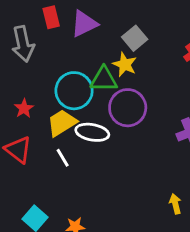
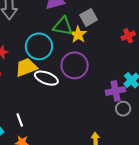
green triangle: (104, 79) -> (63, 26), moved
white line: (63, 158) -> (20, 120), moved

